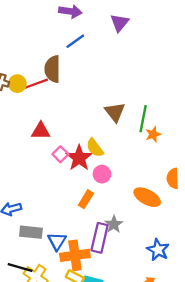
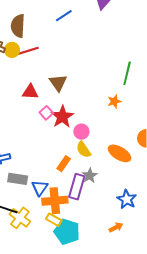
brown semicircle: (52, 69) -> (18, 26), moved
brown triangle: (115, 112) -> (58, 83), moved
green line: (143, 119) -> (127, 73), moved
orange star: (153, 134) -> (114, 101), moved
yellow semicircle: (95, 148) -> (84, 150), moved
orange rectangle: (86, 199) -> (64, 164), moved

